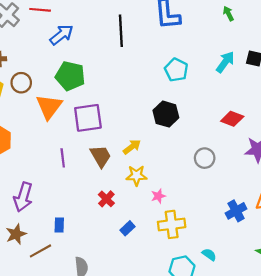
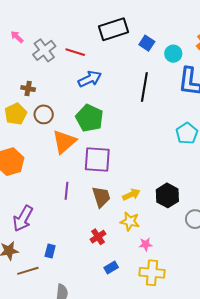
black hexagon: (166, 114) -> (167, 195), moved

